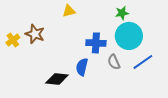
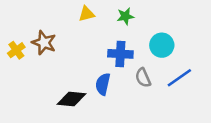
green star: (122, 13) -> (125, 16), moved
cyan circle: (129, 36) -> (162, 45), size x0.7

